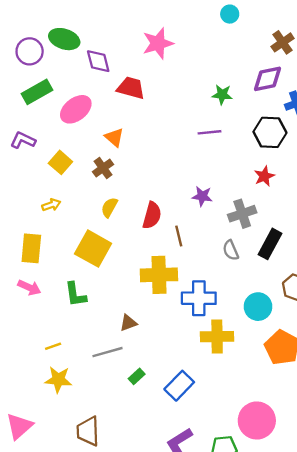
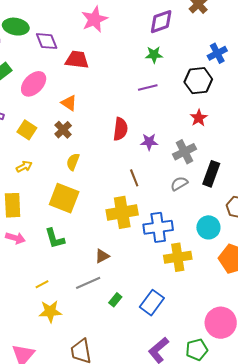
purple diamond: (268, 79) -> (161, 22), moved
red semicircle: (152, 215) -> (120, 129), moved
gray semicircle: (231, 250) -> (179, 184), turned 90

